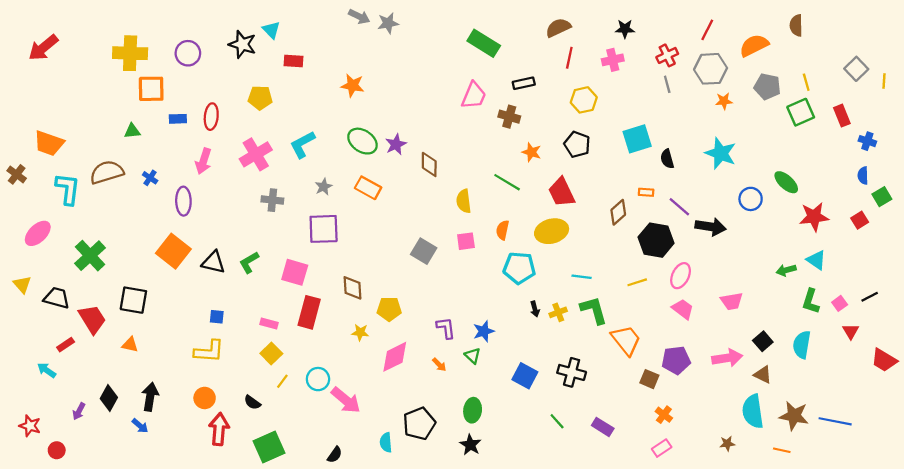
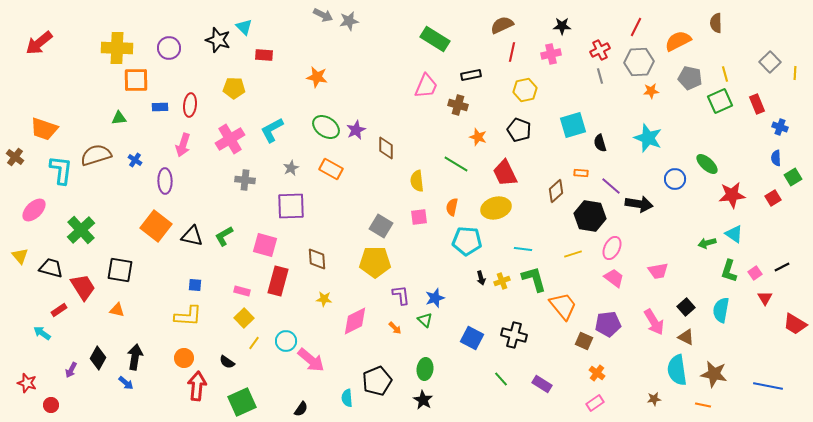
yellow pentagon: (389, 309) -> (375, 262), moved, size x1.4
pink arrow: (727, 358) -> (654, 322), turned 68
blue line: (835, 421) -> (768, 386), moved

